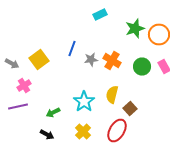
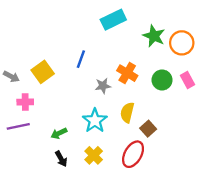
cyan rectangle: (100, 14) -> (113, 20), size x1.5
green star: (135, 28) -> (154, 36), turned -30
gray star: (91, 60) -> (103, 86), moved
pink cross: (24, 86) -> (25, 102), turned 32
black arrow: (47, 134) -> (61, 159), moved, turned 32

